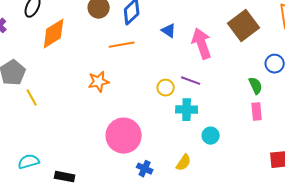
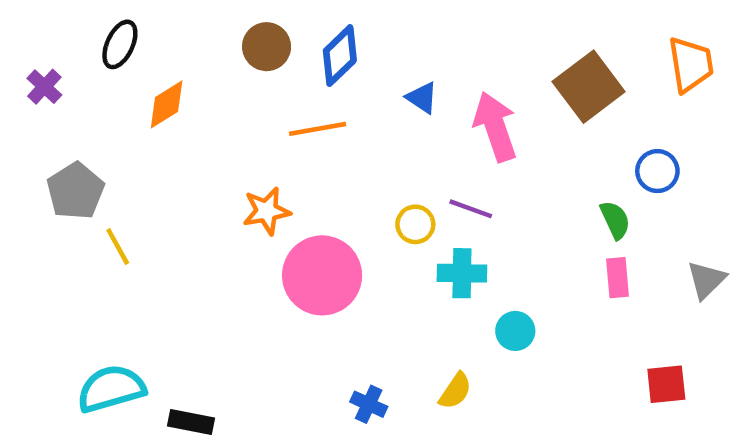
orange diamond: (54, 34) -> (167, 104), size x0.7
pink circle: (124, 136) -> (322, 275), moved
cyan semicircle: (29, 162) -> (111, 389), size x1.4

